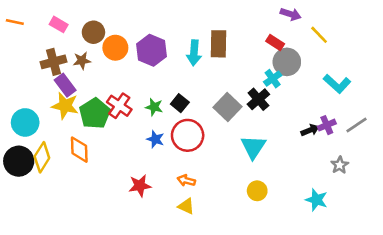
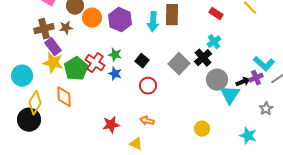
gray circle: (287, 62) -> (217, 80), moved
cyan L-shape: (337, 84) -> (264, 64), moved
green star: (154, 107) -> (115, 55), moved
red circle: (188, 135) -> (148, 86), size x0.7
blue star: (155, 139) -> (115, 74), moved
cyan triangle: (253, 147) -> (230, 95), moved
black circle: (19, 161) -> (29, 120), moved
yellow triangle: (186, 206) -> (136, 144), moved

